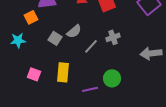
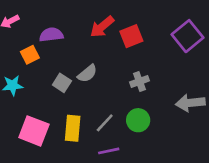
gray line: (91, 46) -> (105, 123), moved
pink square: (34, 74) -> (34, 131), size x1.6
green circle: (112, 78) -> (138, 120), moved

